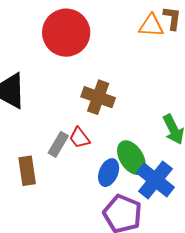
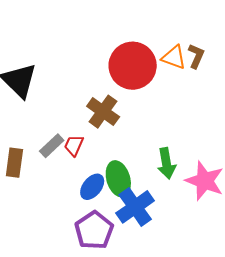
red circle: (66, 33) -> (133, 66), moved
red trapezoid: (80, 138) -> (74, 145), turned 45

